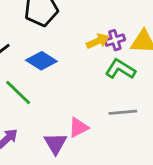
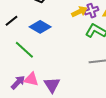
pink triangle: (78, 127) -> (31, 79), moved, turned 42

